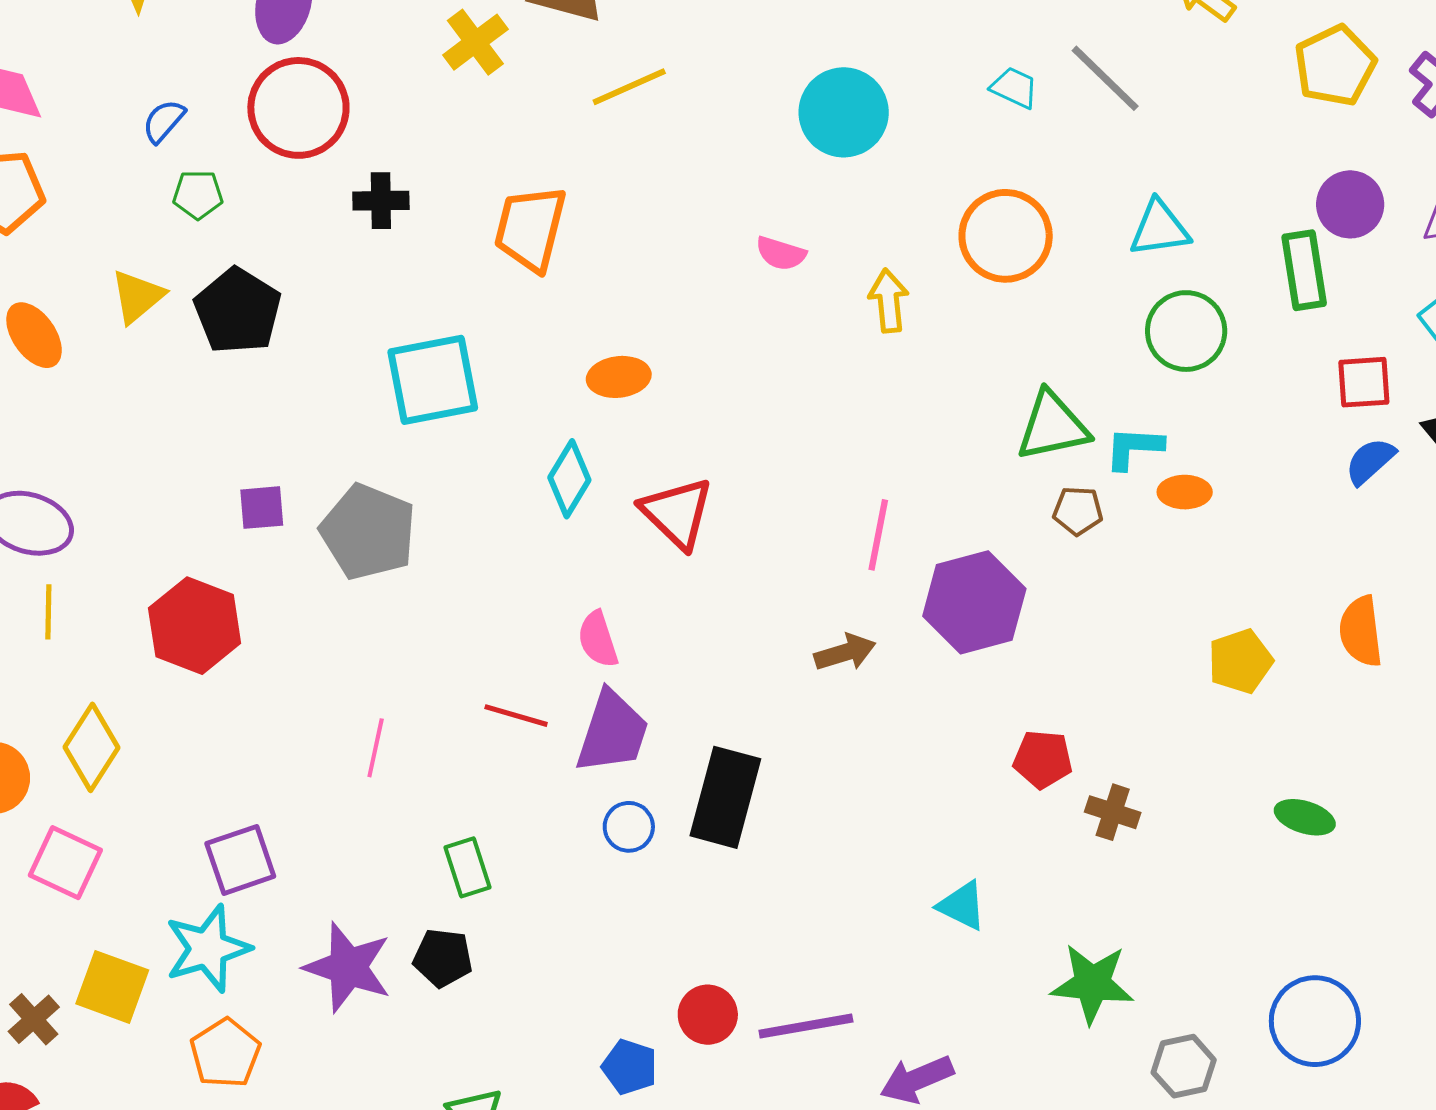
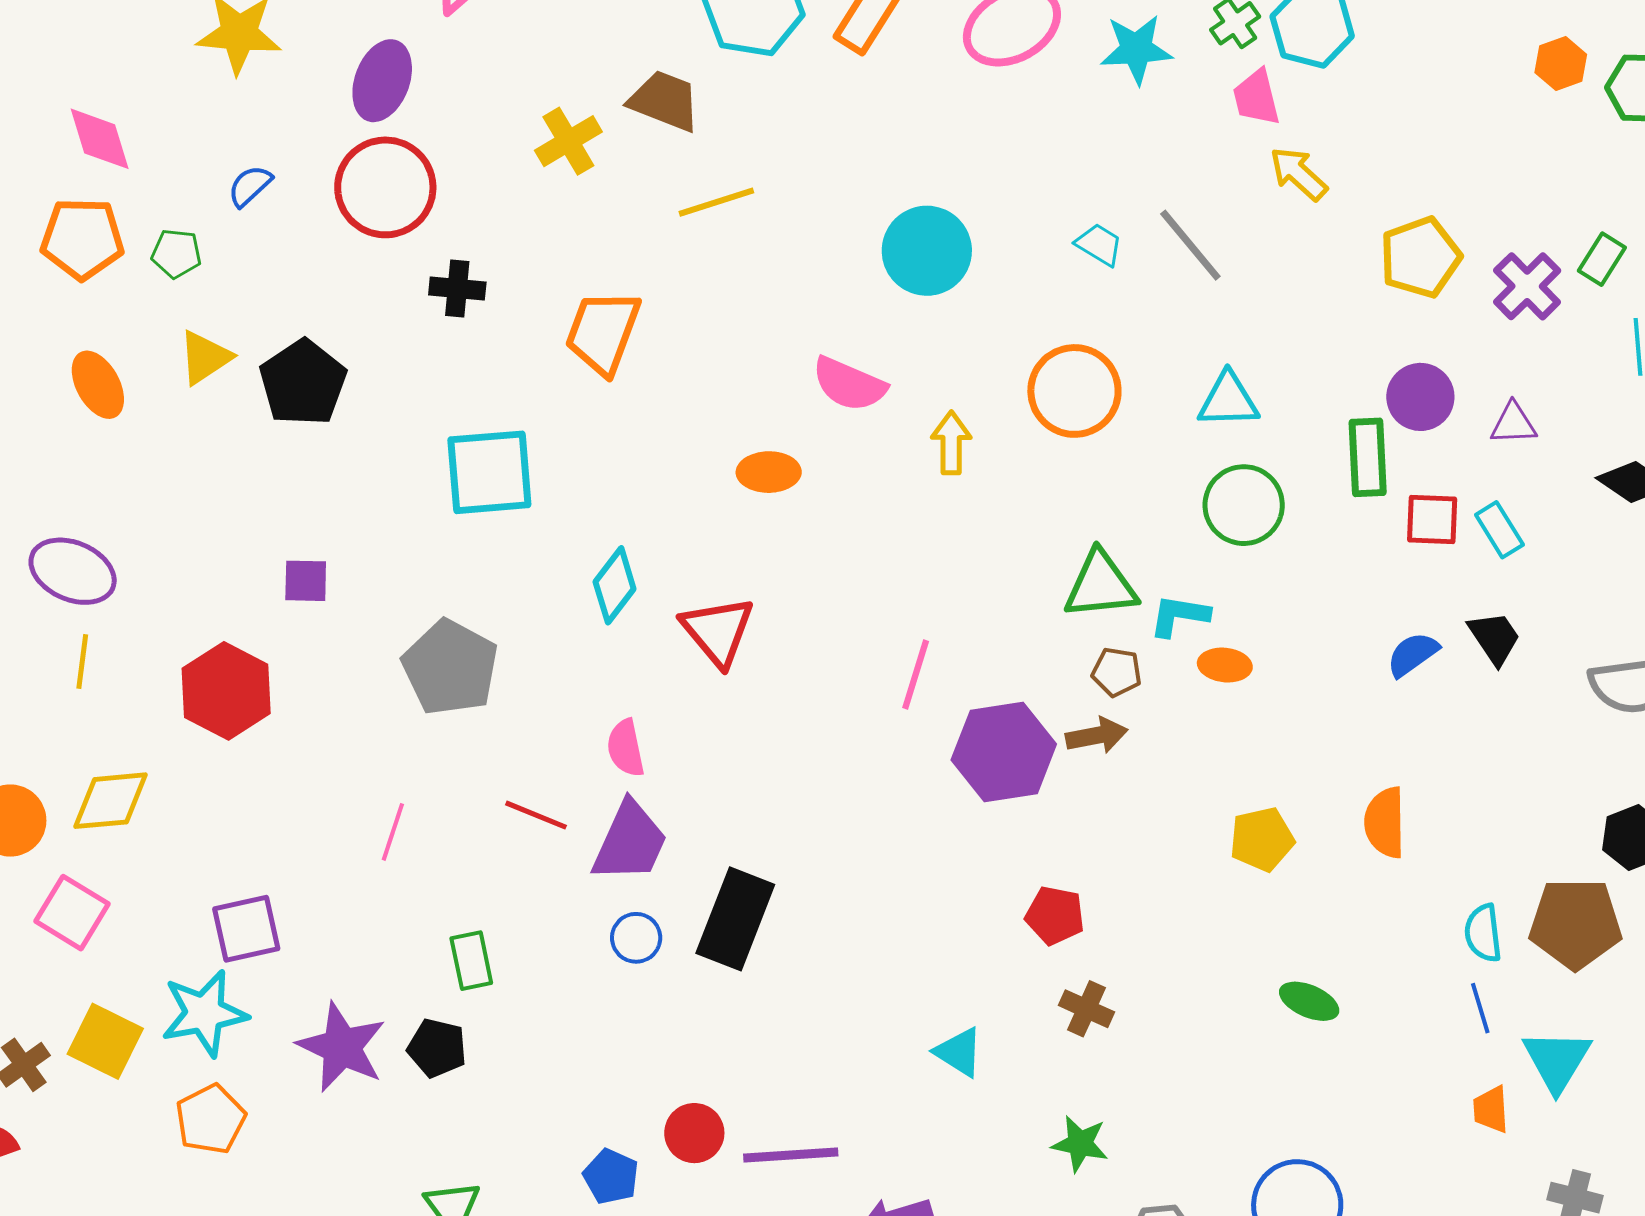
green pentagon: (198, 195) -> (176, 253), moved
pink semicircle: (781, 253) -> (849, 384), size x1.5
orange ellipse: (619, 377) -> (769, 472), moved
red square: (1364, 382) -> (1432, 520), moved
gray pentagon: (368, 532) -> (450, 667), moved
brown arrow: (845, 652) -> (1097, 735), moved
yellow diamond: (91, 747) -> (111, 801), turned 46
brown cross: (1113, 812) -> (1086, 1009), moved
green star: (1092, 984) -> (1080, 1144), size x0.7

